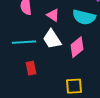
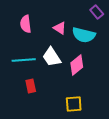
pink triangle: (53, 15) -> (60, 28), moved

